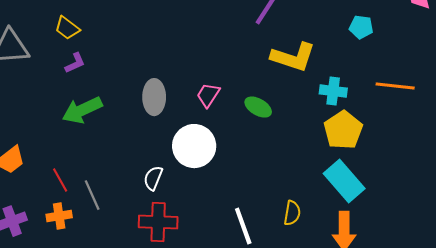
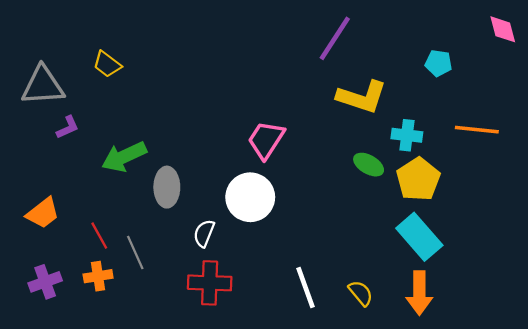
purple L-shape: (75, 63) -> (68, 127), moved
pink trapezoid: (208, 95) -> (266, 140), size x1.4
gray ellipse: (154, 97) -> (167, 187), moved
green ellipse: (258, 107) -> (369, 165), moved
yellow semicircle: (292, 213) -> (361, 293), moved, turned -50

